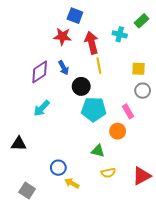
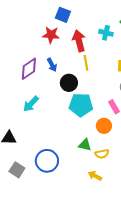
blue circle: (58, 168) -> (47, 161), size x1.5
yellow semicircle: (108, 173) -> (102, 154), moved
yellow arrow: (72, 183) -> (95, 176), moved
gray square: (27, 190) -> (17, 170), moved

